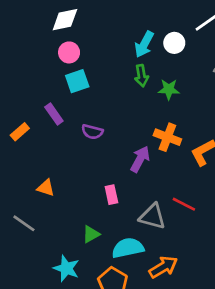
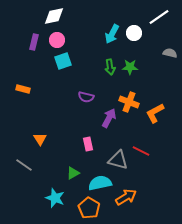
green arrow: (141, 76) -> (110, 67), moved
purple rectangle: (54, 114) -> (34, 42), moved, turned 49
orange rectangle: (20, 132) -> (23, 89), moved, turned 56
purple semicircle: (92, 132) -> (86, 97), moved
orange triangle: (46, 188) -> (40, 139), turned 40

